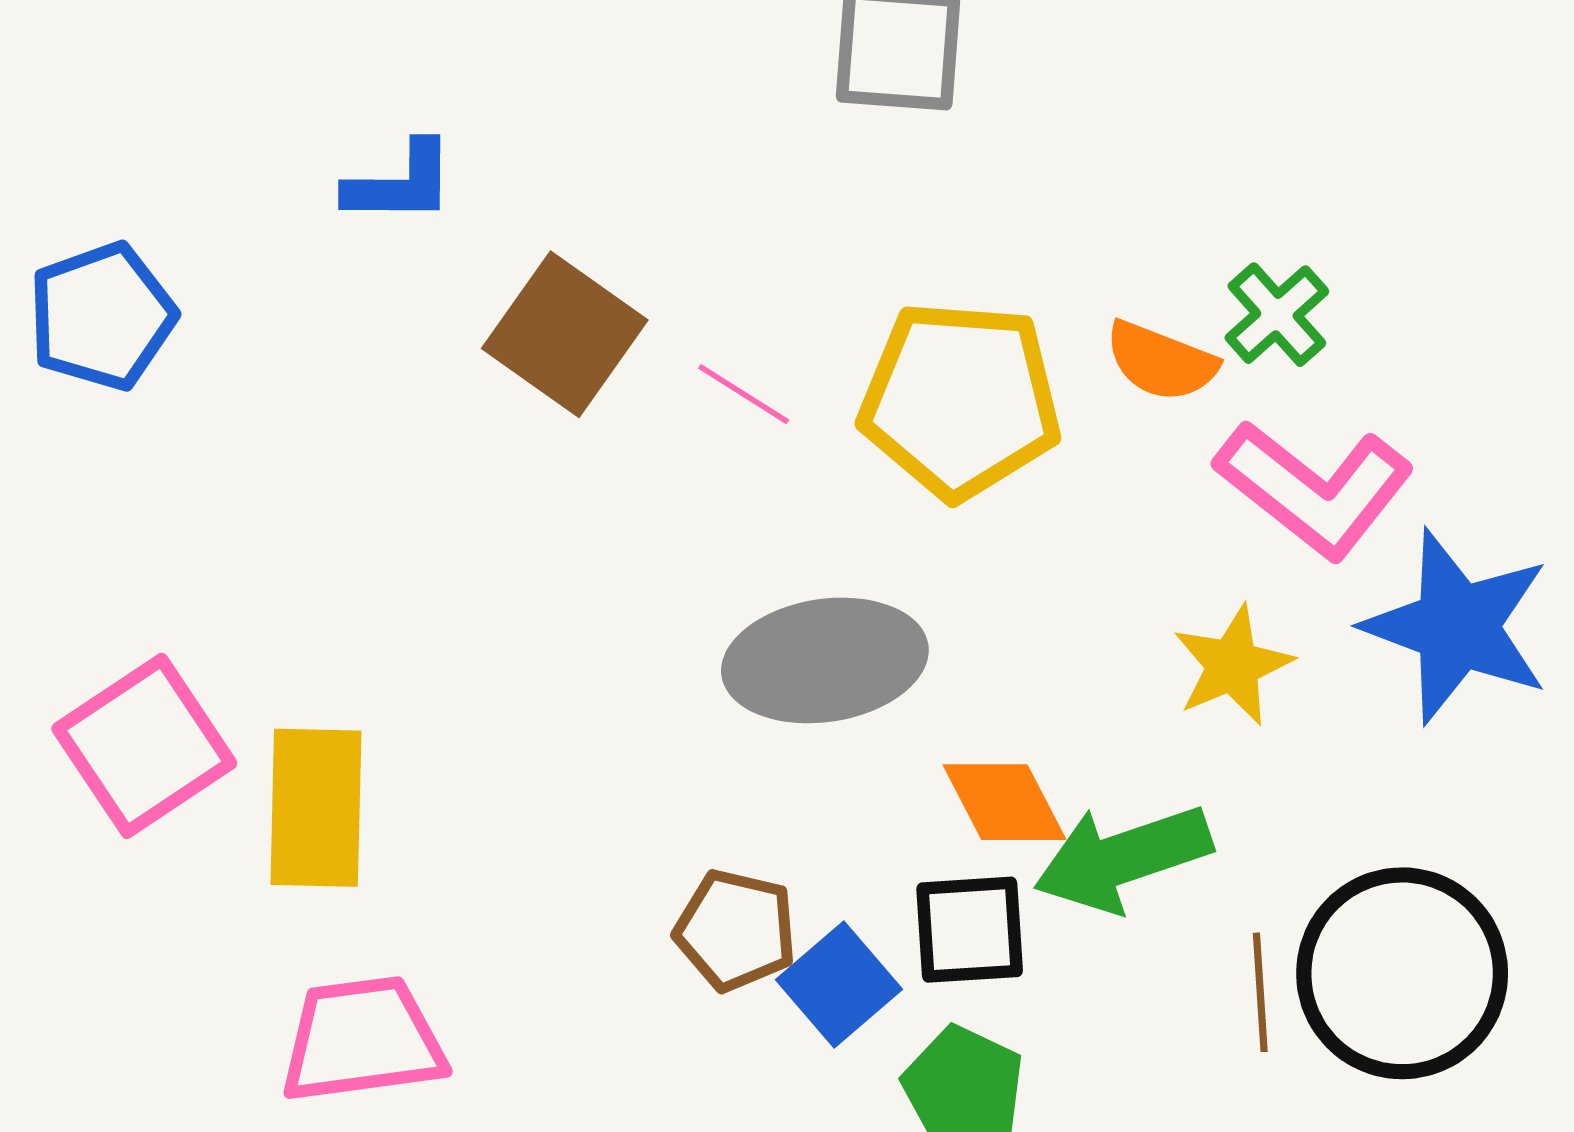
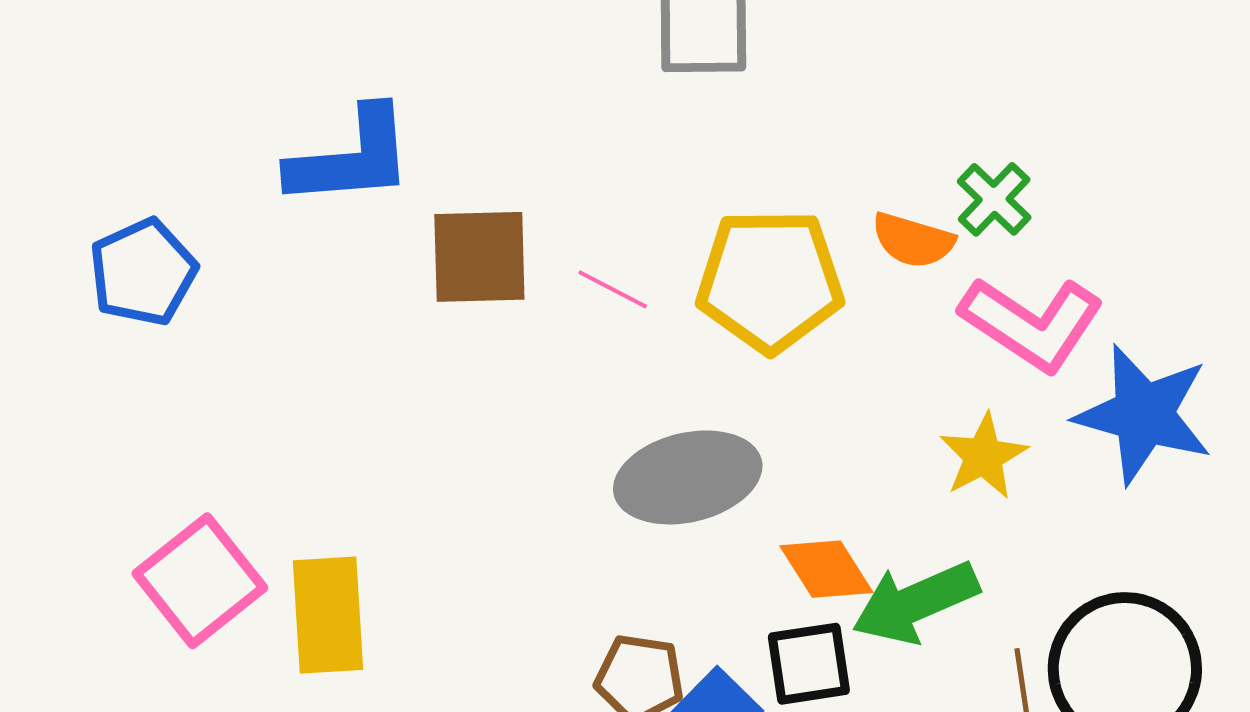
blue L-shape: (400, 183) -> (351, 158), size x1.6
brown square: (565, 334) -> (479, 257), turned -32

